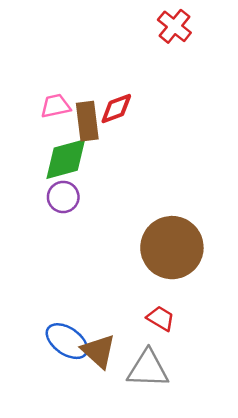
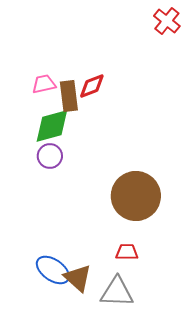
red cross: (174, 26) -> (167, 21), moved
red trapezoid: (161, 318) -> (127, 252), turned -30

